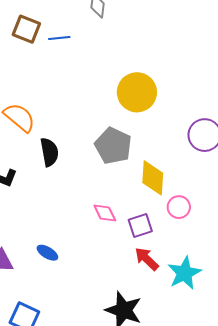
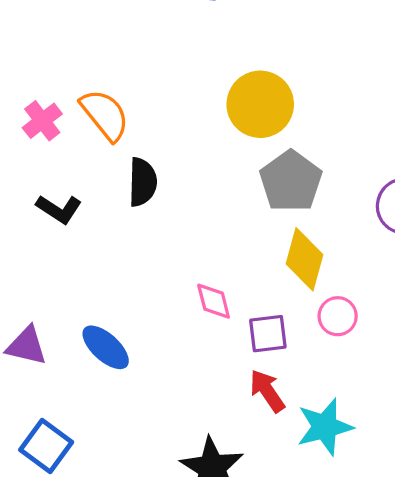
yellow circle: (137, 92) -> (260, 104), moved
gray pentagon: (113, 146) -> (291, 181), moved
blue ellipse: (47, 253) -> (106, 347), size x1.4

